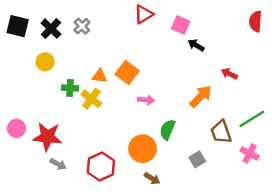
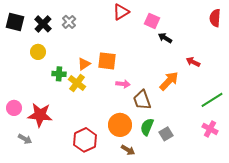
orange square: (127, 73) -> (107, 61), turned -30
orange triangle: (100, 76) -> (84, 64), turned -40
green semicircle: (168, 130) -> (147, 127), moved
brown trapezoid: (221, 132) -> (142, 100), moved
gray arrow: (58, 164) -> (25, 139), moved

